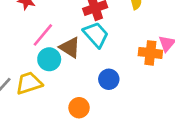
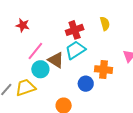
cyan trapezoid: (96, 35) -> (75, 50), turned -80
orange cross: (150, 53) -> (103, 70), moved

